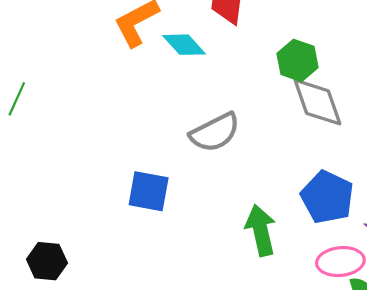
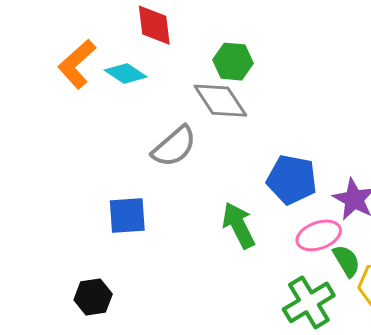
gray diamond: (317, 102) -> (220, 101), moved
black hexagon: (47, 261) -> (93, 297), moved

